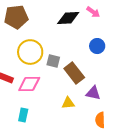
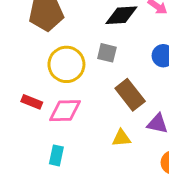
gray square: (53, 61) -> (107, 53), moved

